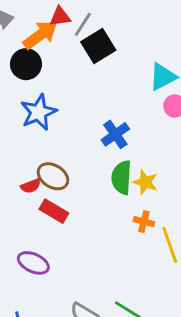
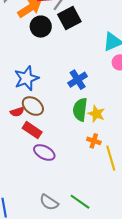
black circle: (26, 64) -> (41, 27), moved
blue star: (39, 112) -> (26, 78), moved
purple ellipse: (33, 263) -> (44, 152), moved

